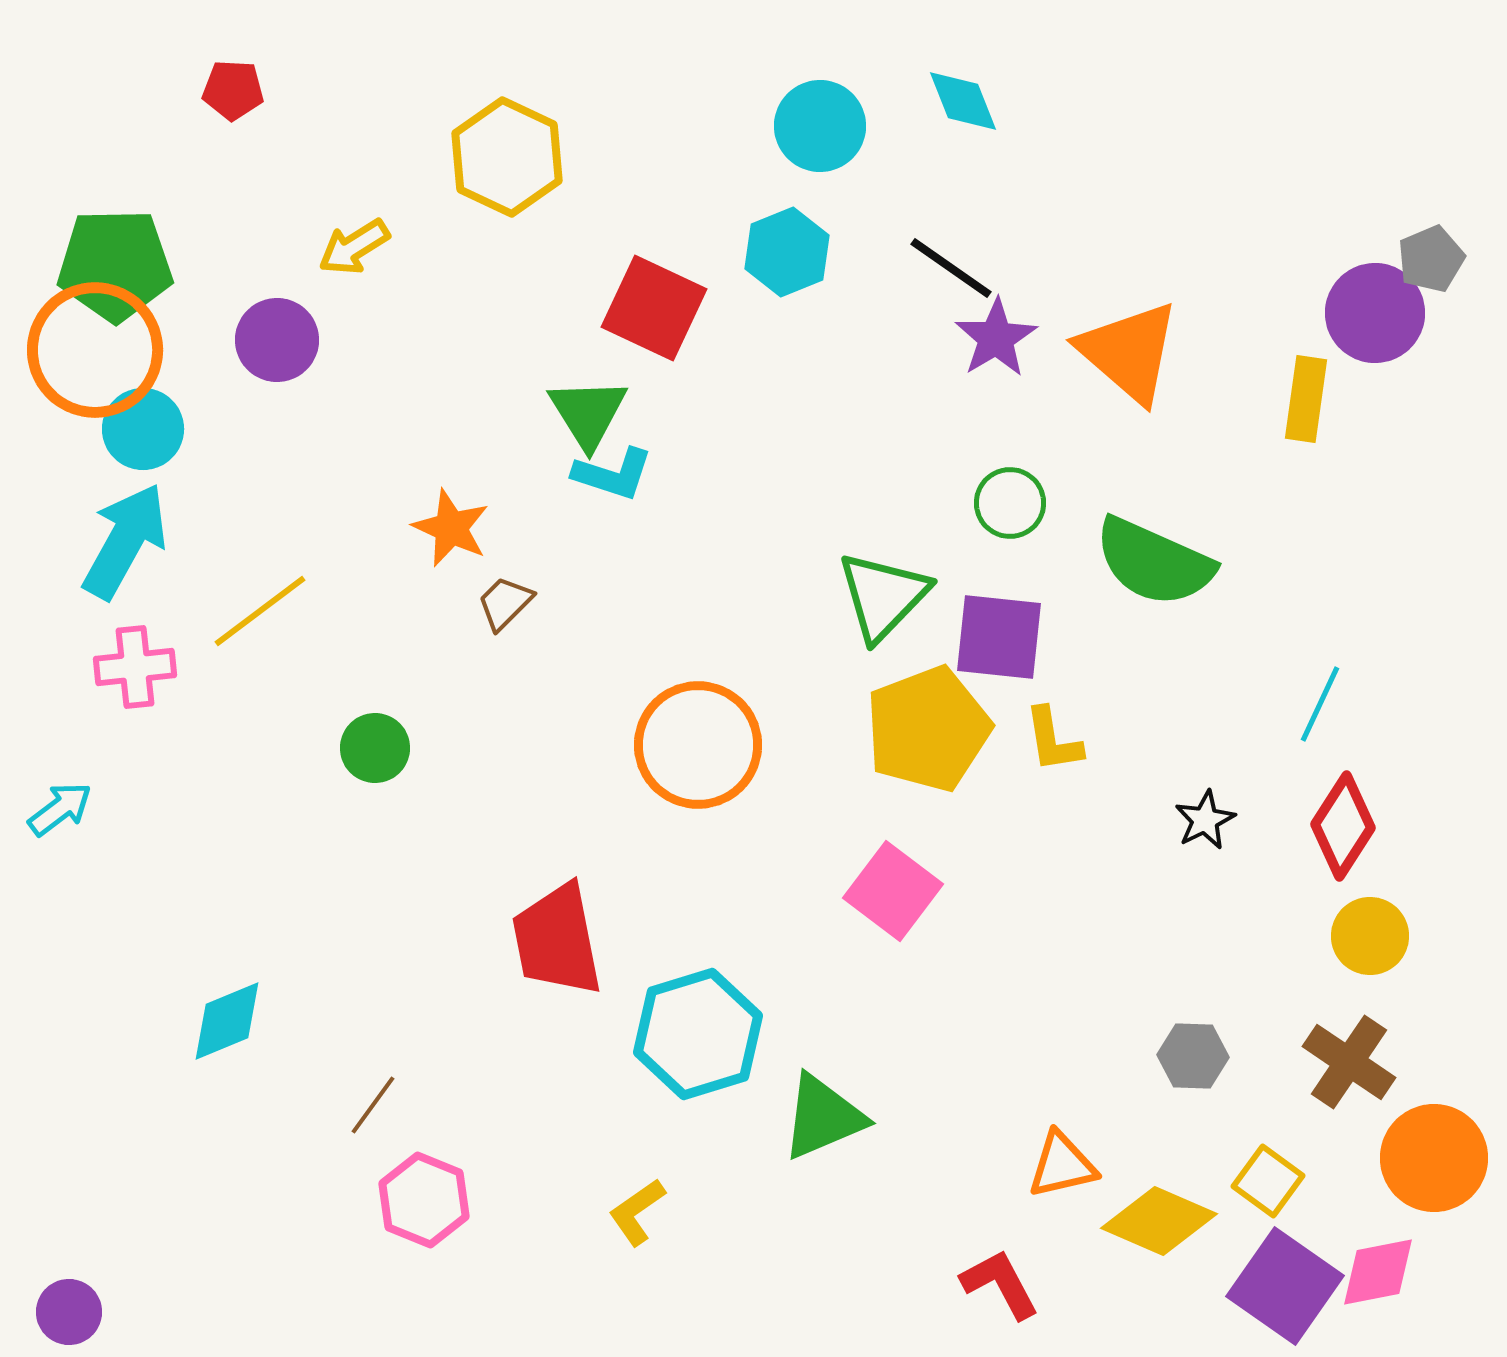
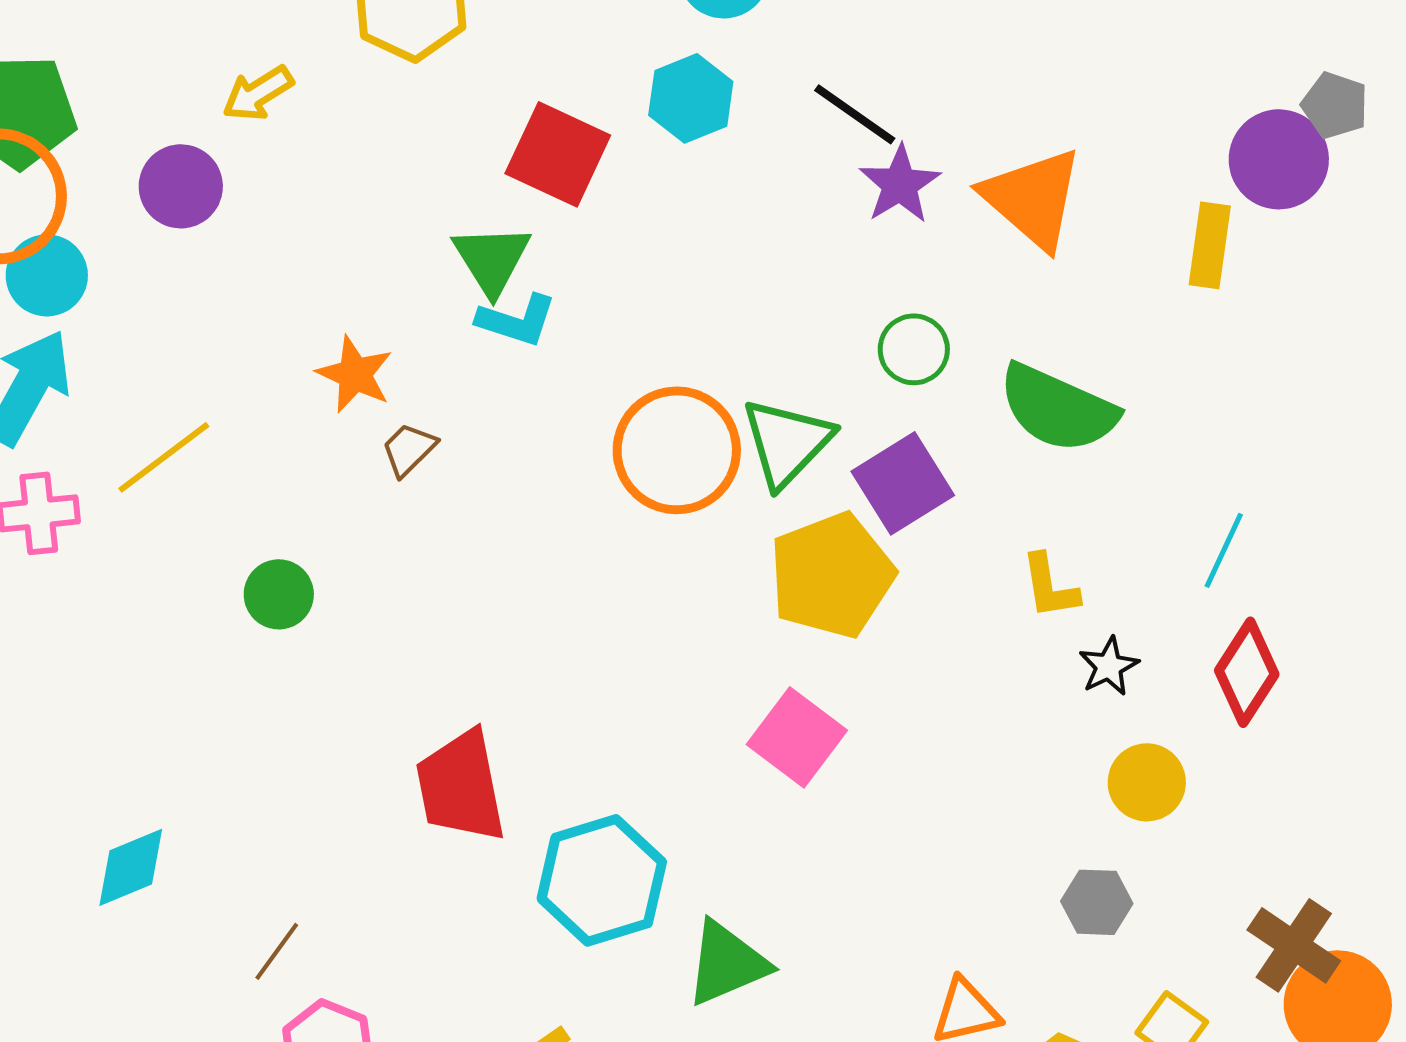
gray pentagon: (1431, 259) -> (1335, 105), turned -30
purple square: (999, 637) -> (903, 483), turned -38
yellow L-shape: (1053, 740) -> (1050, 586), moved
orange circle: (698, 745) -> (677, 450), moved
yellow circle: (1370, 936) -> (1147, 782), moved
brown cross: (1349, 1062) -> (1294, 945), moved

